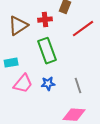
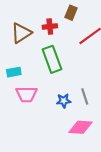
pink trapezoid: (23, 84) -> (26, 94), turned 50
blue star: (48, 84) -> (64, 101), moved

